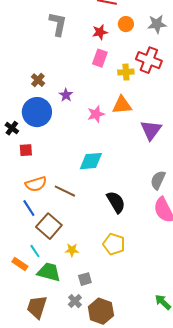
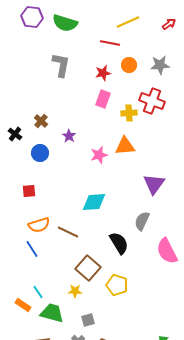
blue circle: (37, 112) -> (40, 153), size x0.6
black cross: (12, 128) -> (15, 134), moved
purple triangle: (151, 130) -> (154, 184), moved
gray semicircle: (158, 180) -> (142, 221), moved
brown square: (49, 226) -> (88, 268), moved

